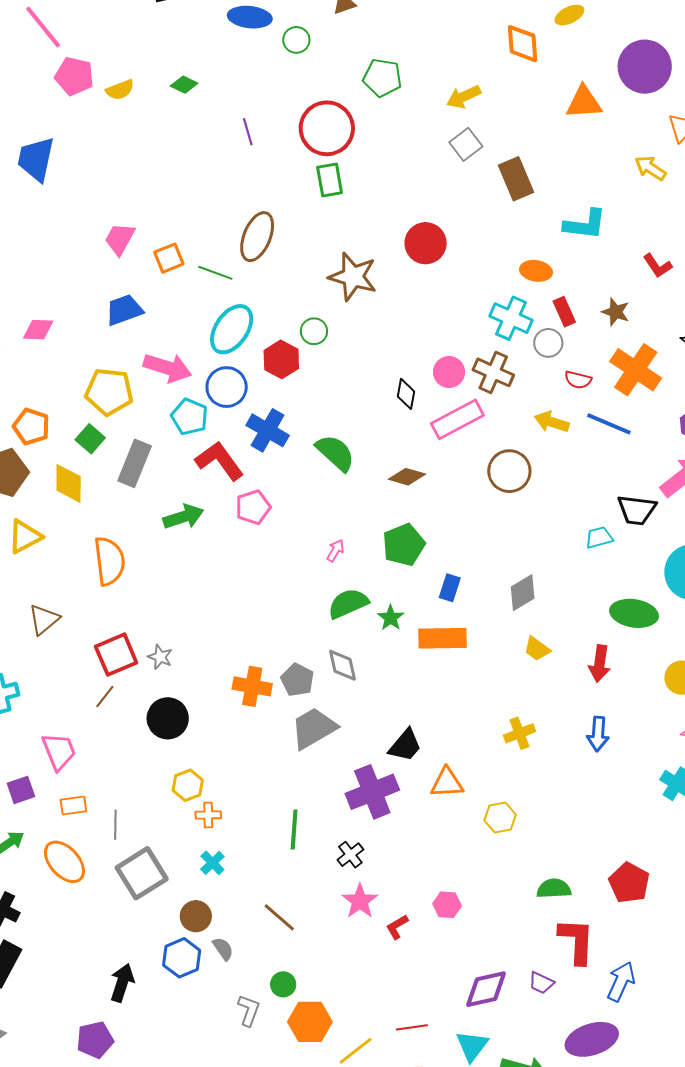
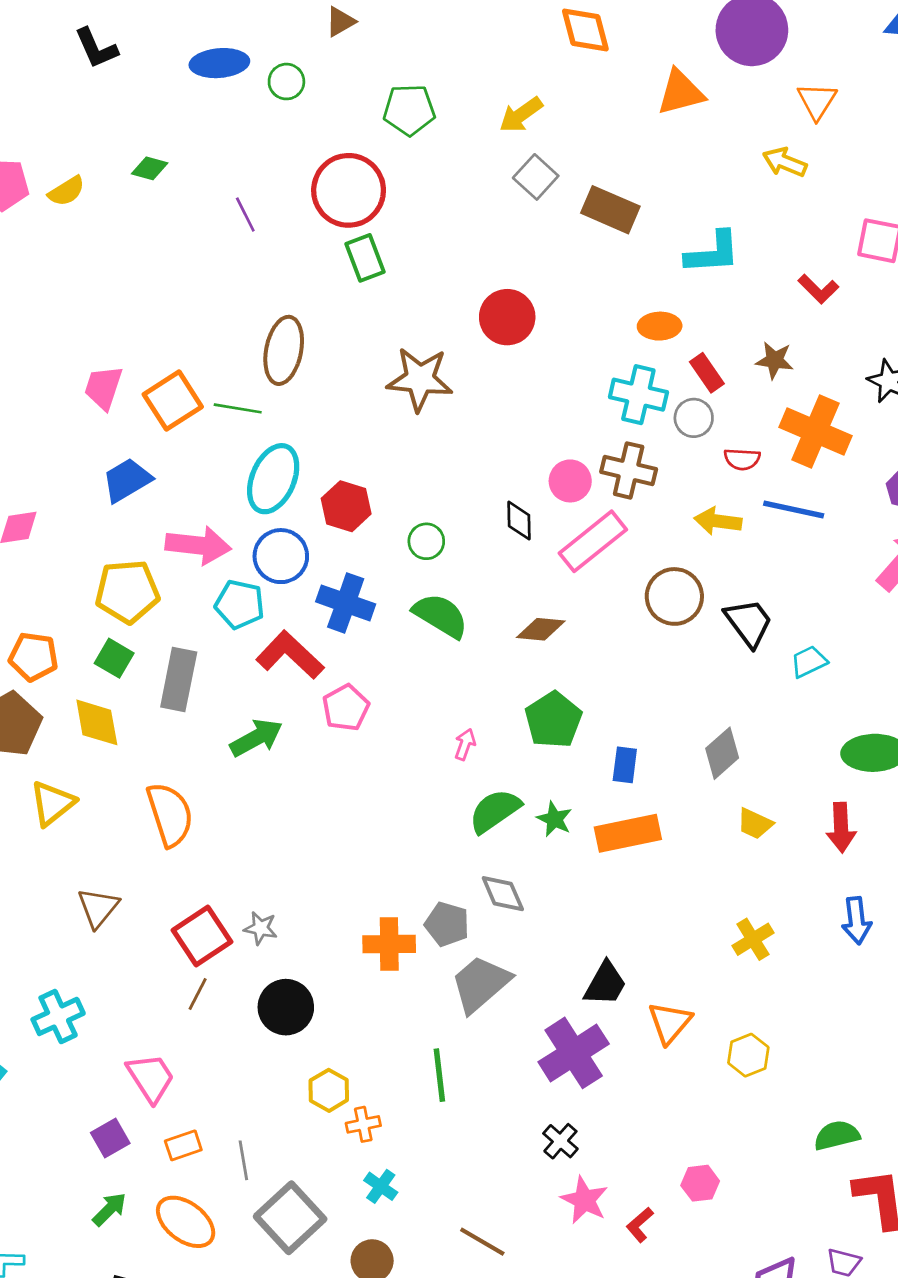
brown rectangle: (516, 179) -> (610, 210), turned -33
orange square: (169, 258) -> (173, 401), size x1.4
green circle: (314, 331) -> (426, 541), moved
black trapezoid: (637, 510) -> (749, 623), moved, turned -123
orange triangle: (447, 783) -> (670, 1023), turned -36
green line: (294, 830) -> (439, 1075), moved

